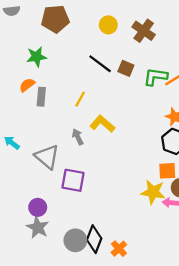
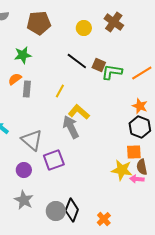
brown cross: (144, 31) -> (114, 22), moved
green L-shape: (155, 77) -> (112, 72), moved
gray arrow: (78, 137) -> (71, 127), moved, size x1.6
purple square: (73, 180) -> (54, 160), turned -30
purple circle: (38, 207) -> (24, 170), moved
orange cross: (119, 249) -> (104, 219), moved

